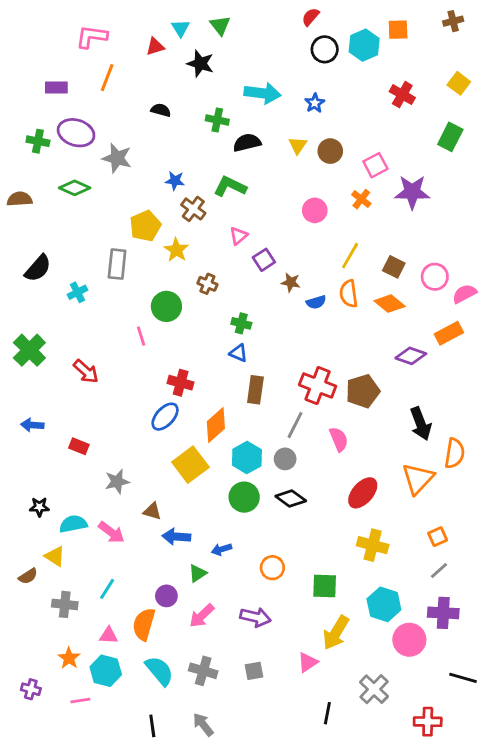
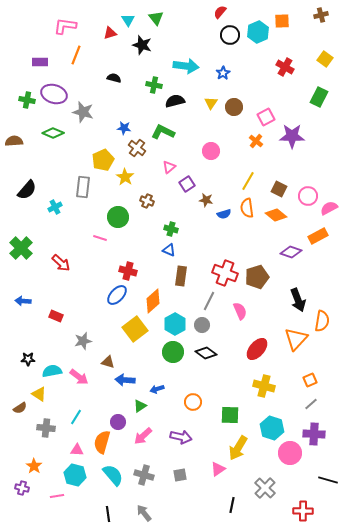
pink circle: (315, 210) -> (211, 151), moved
pink line: (141, 336) -> (100, 238), turned -56
orange star: (69, 658) -> (34, 466), moved

